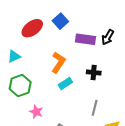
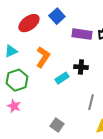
orange L-shape: (58, 62) -> (43, 57), moved
black cross: (94, 72) -> (81, 67), moved
pink star: (36, 112) -> (14, 106), moved

